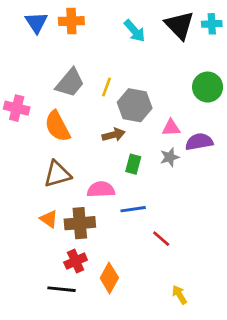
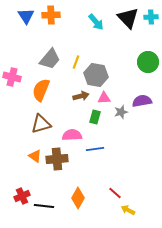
orange semicircle: (57, 126) -> (41, 90), turned 50
pink triangle: (171, 128) -> (104, 98), moved
red line: (161, 239) -> (115, 193), moved
red cross: (76, 261) -> (22, 196), moved
yellow arrow: (179, 295) -> (128, 210), turned -32

